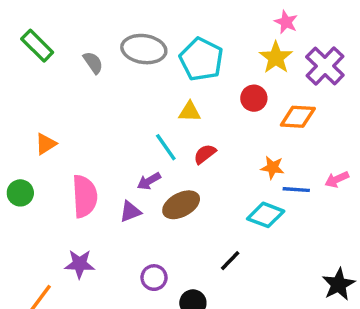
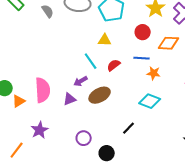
orange triangle: (46, 144) -> (19, 101), moved
blue line: (296, 190) -> (142, 58), moved
purple star: (80, 264) -> (40, 130), turned -30

